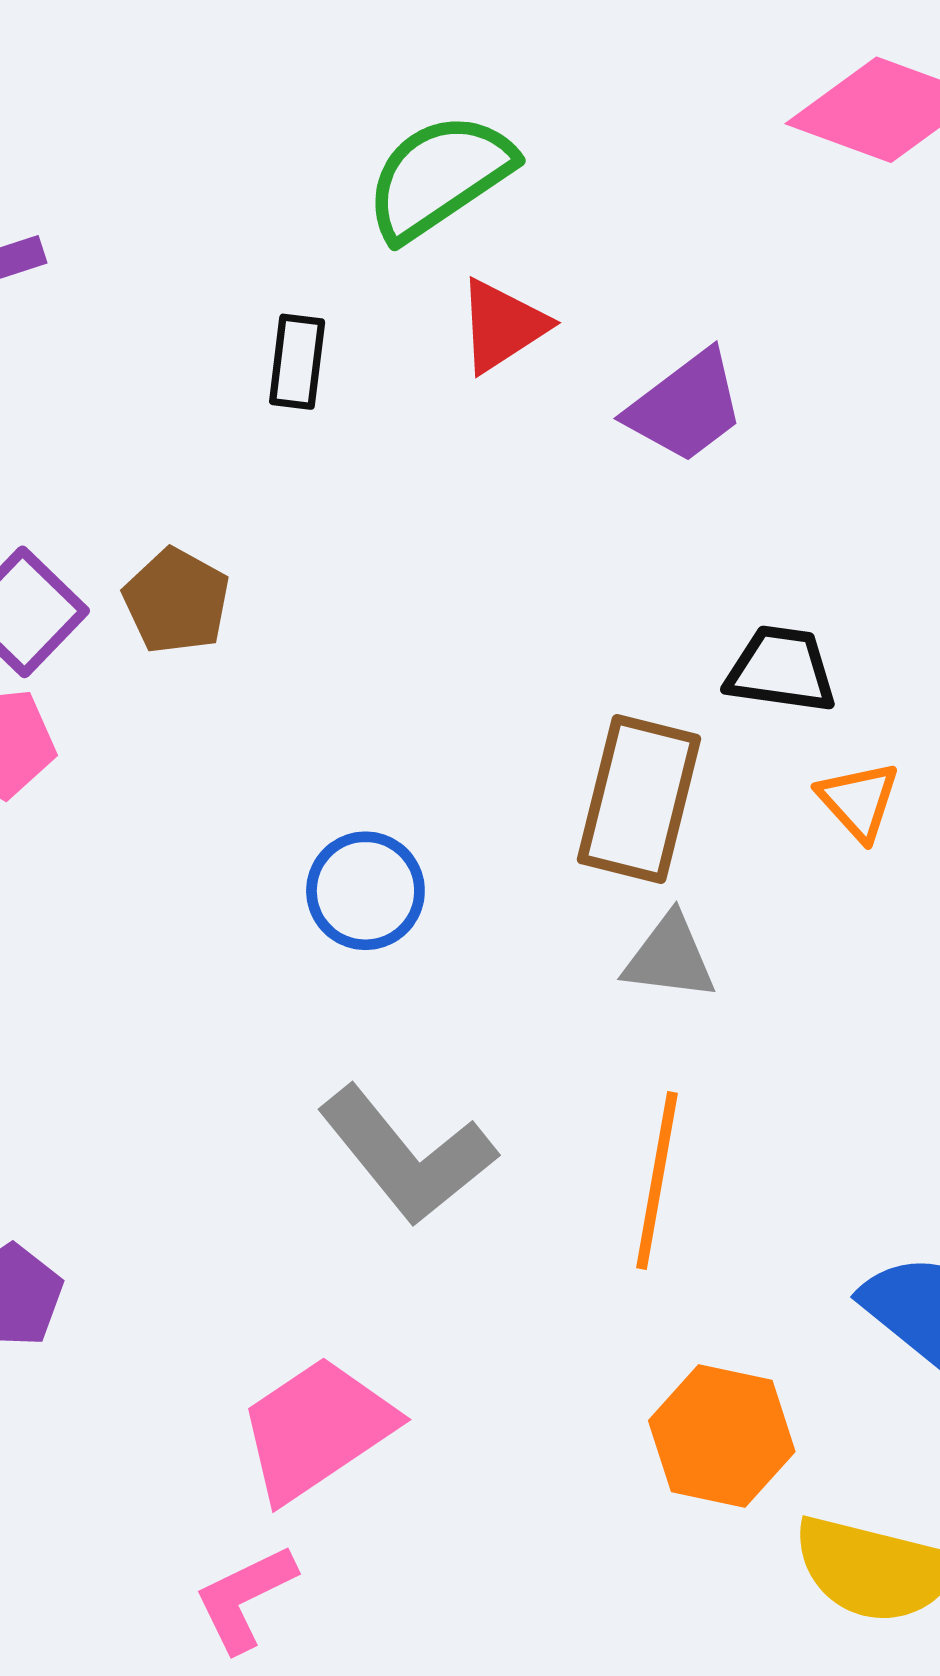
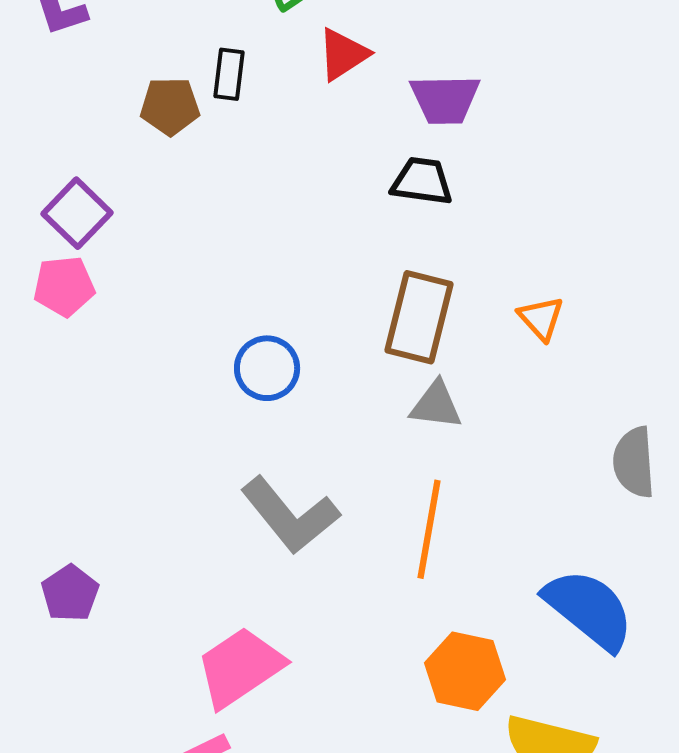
purple trapezoid: (686, 407) -> (445, 99), turned 36
brown pentagon: (177, 601) -> (170, 106), moved, turned -30
black trapezoid: (781, 669) -> (422, 181), moved

